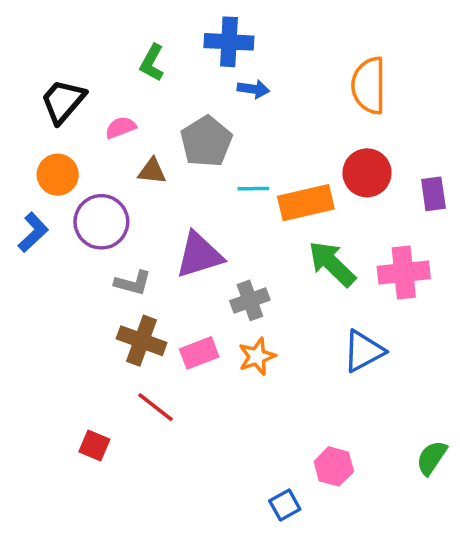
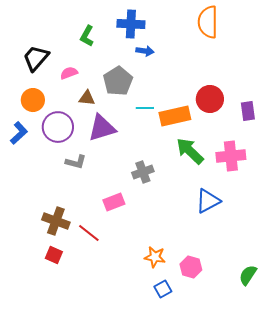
orange semicircle: (369, 86) -> (208, 22), moved
purple triangle: (199, 255) -> (102, 128), moved
brown cross: (142, 341) -> (56, 221), moved
orange star: (257, 356) -> (155, 257), moved, turned 30
green semicircle: (432, 458) -> (248, 275), moved

